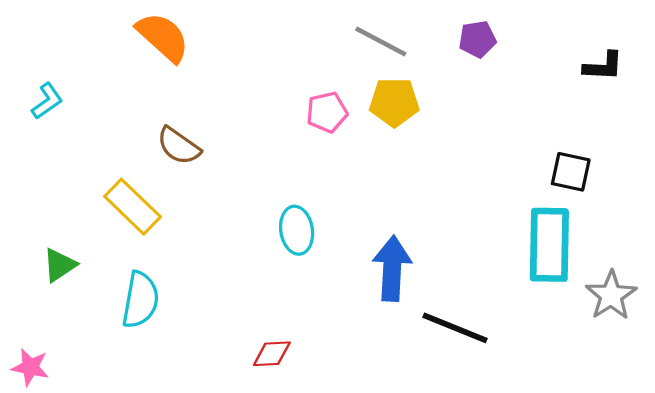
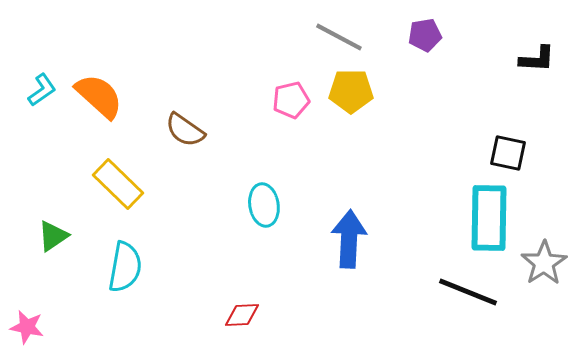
orange semicircle: (163, 37) -> (99, 96), moved
brown semicircle: (179, 146) -> (185, 130), moved
black line: (455, 328) -> (468, 292), moved

